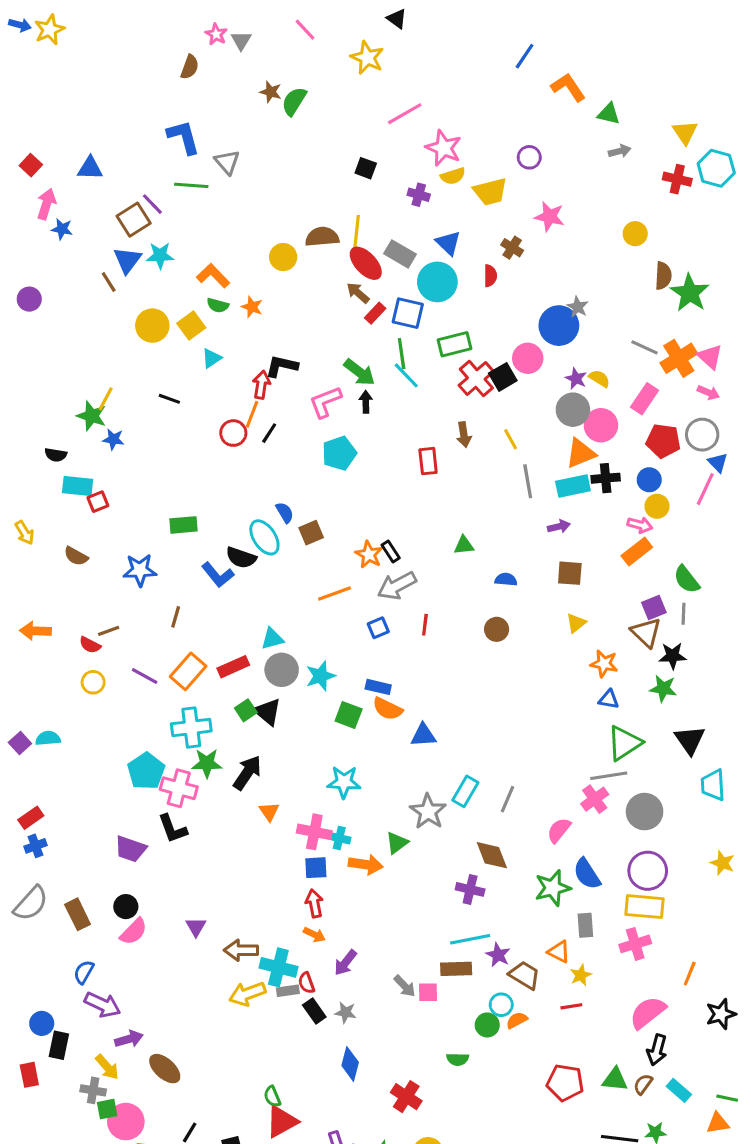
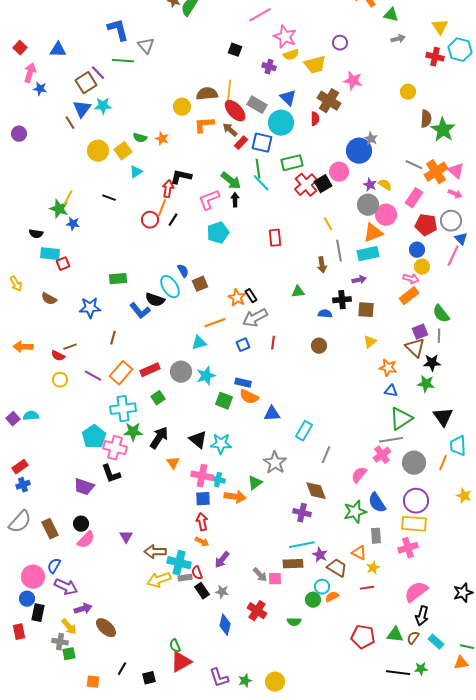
brown cross: (512, 248) -> (329, 101), size x1.6
orange L-shape: (213, 276) -> (204, 125), moved, turned -50
brown arrow: (464, 435) -> (322, 265), moved
black cross: (606, 478) -> (342, 300), moved
cyan triangle: (272, 639) -> (199, 343), moved
black triangle: (268, 712) -> (198, 440), moved
cyan rectangle: (465, 791) -> (304, 431), moved
orange line: (690, 974) -> (443, 463), moved
red cross: (406, 1097) -> (257, 611), moved
pink circle: (126, 1122) -> (33, 577), moved

